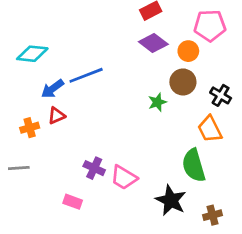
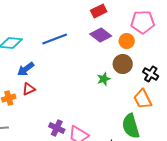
blue line: (86, 75) -> (55, 39), moved

